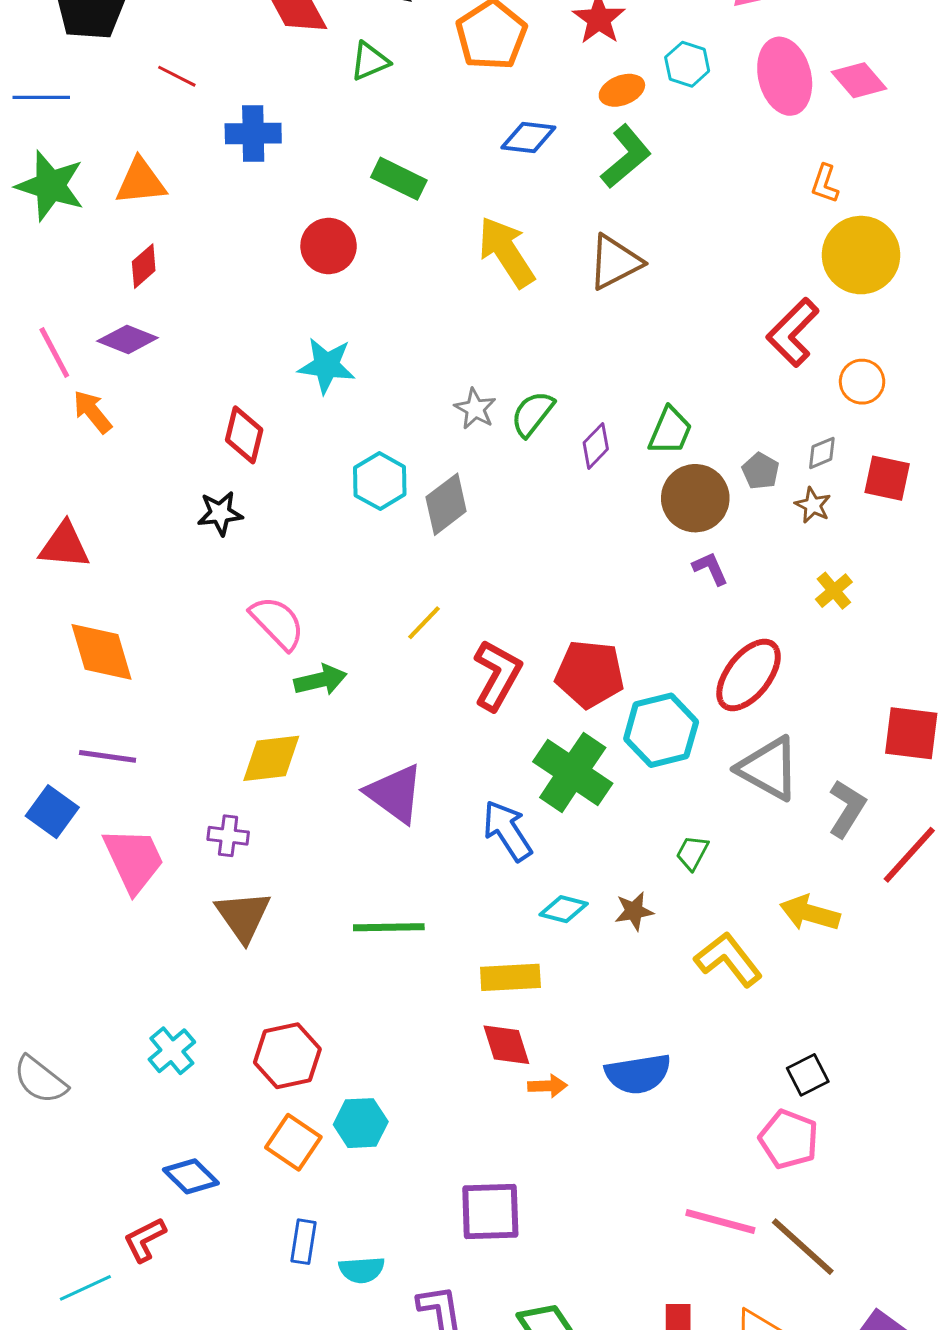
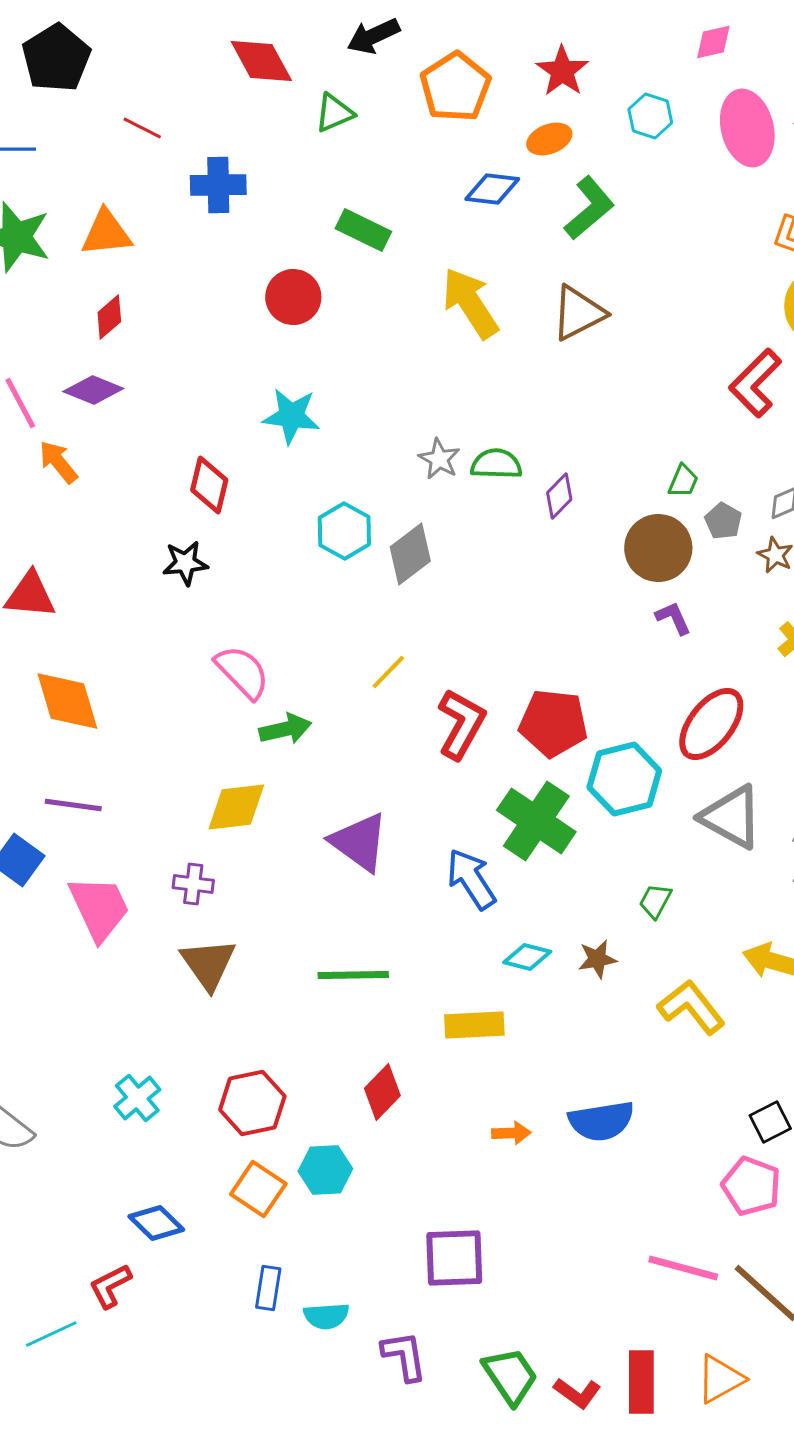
orange ellipse: (622, 90) -> (549, 139), moved
green semicircle: (532, 414) -> (496, 464), turned 54
green trapezoid: (670, 431) -> (683, 481), moved, size x0.7
red diamond: (506, 1045) -> (382, 1092), moved, turned 62

